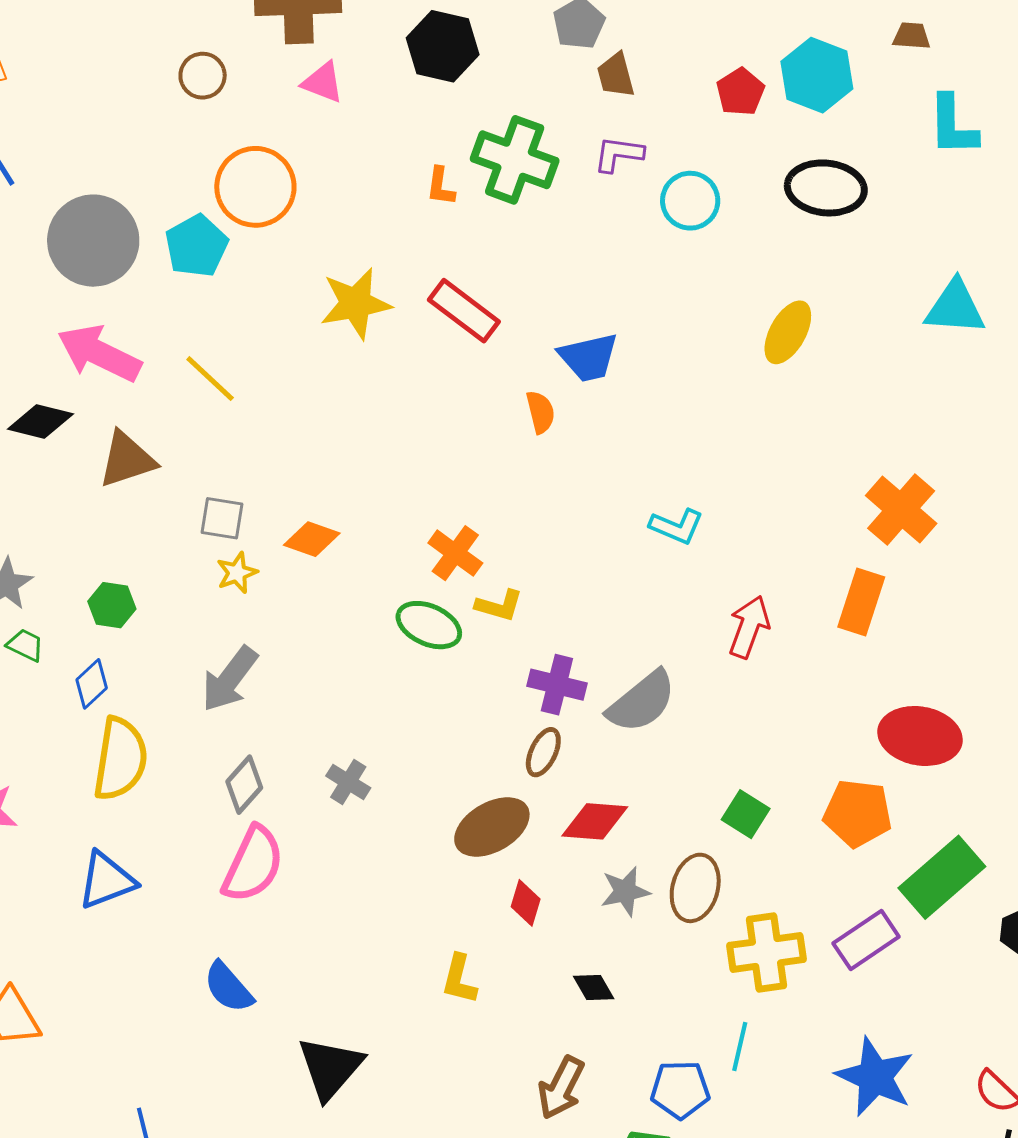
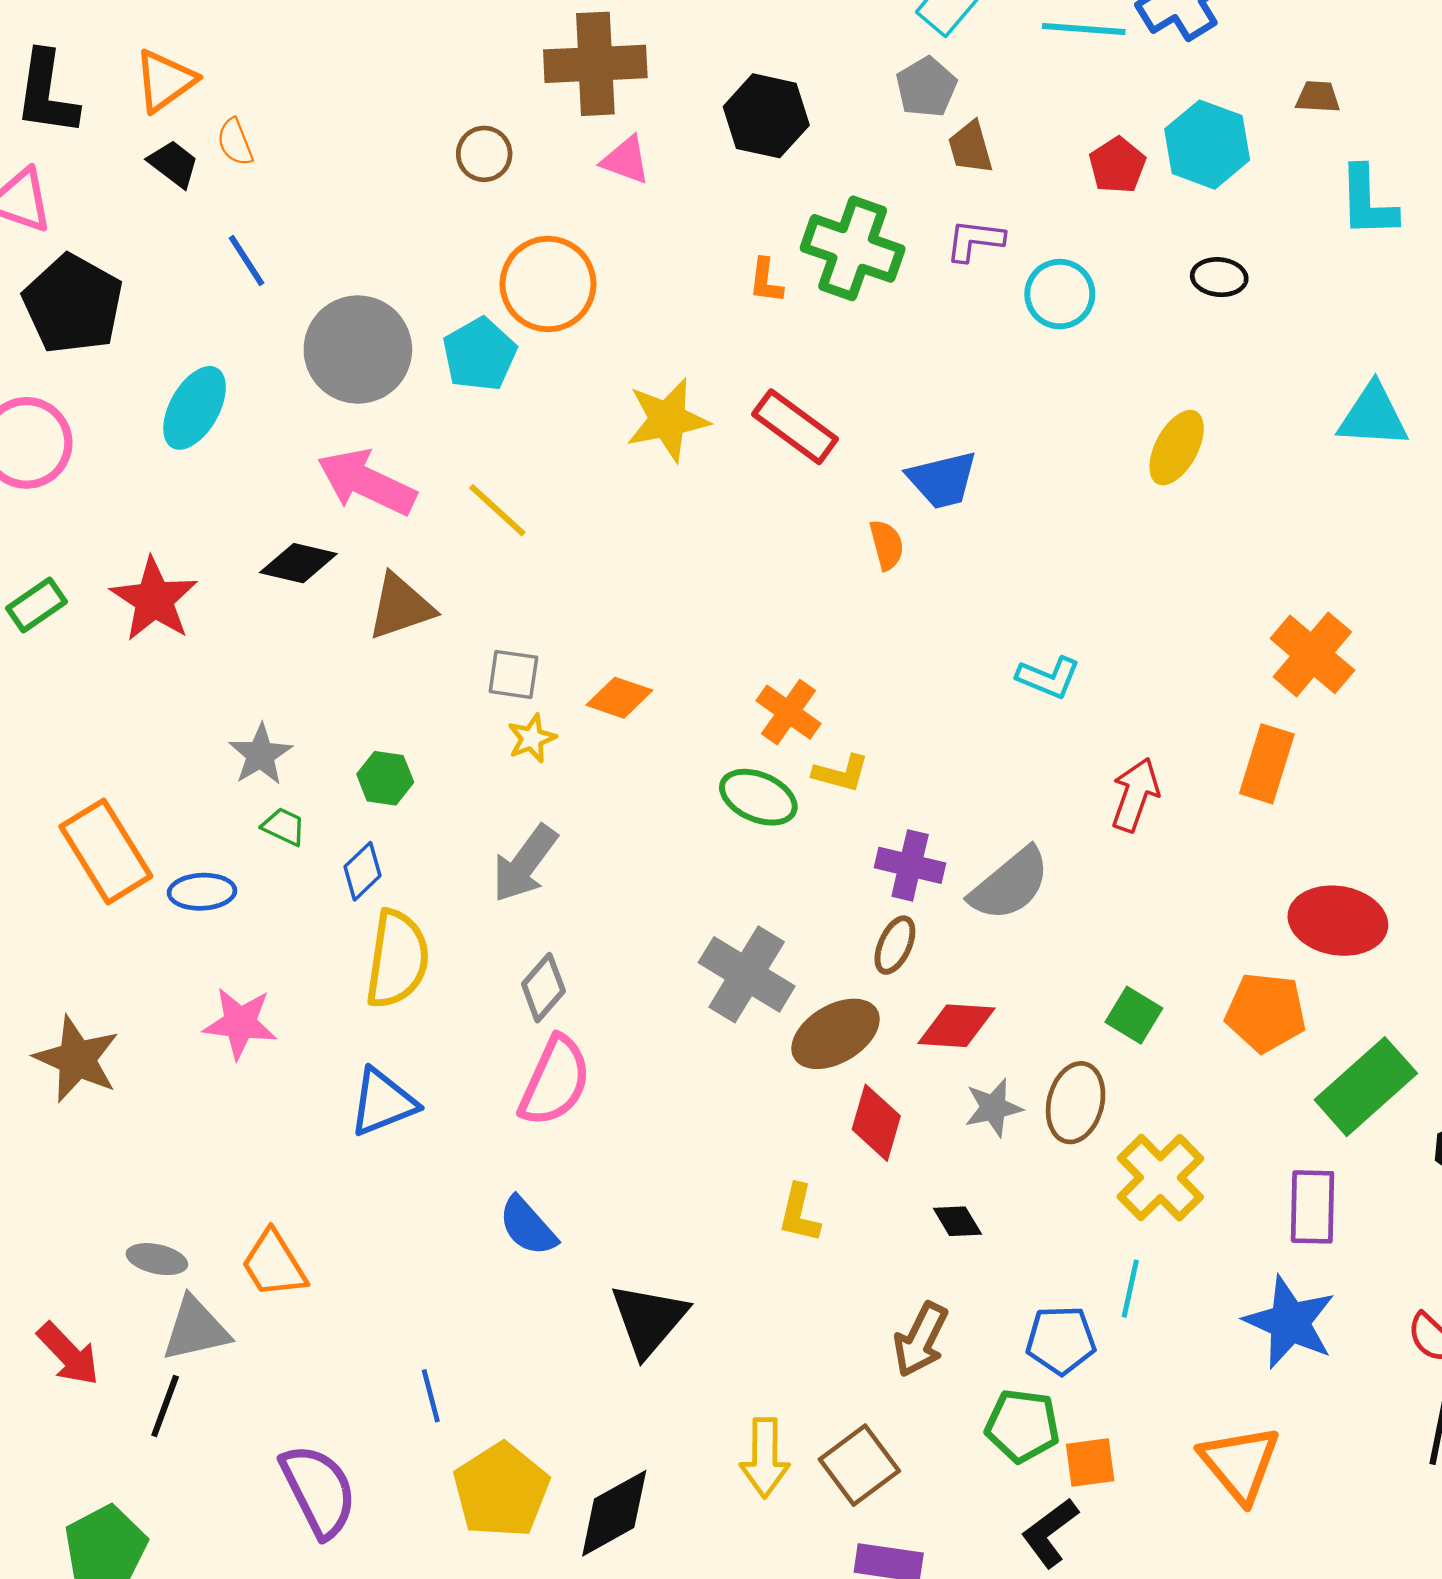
black ellipse: (826, 188) -> (1219, 277), size x0.6
gray cross: (348, 782) -> (747, 974), moved, size x1.8
red diamond: (526, 903) -> (876, 1123), size x1.4
purple rectangle: (866, 940) -> (1313, 1207), moved, turned -54
yellow cross: (766, 952) -> (1160, 1178), turned -36

